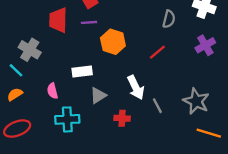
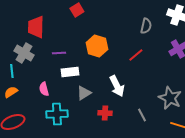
red trapezoid: (58, 20) -> (36, 27), moved
purple line: (89, 22) -> (59, 53), moved
cyan line: (16, 70) -> (12, 71), turned 40
gray line: (157, 106) -> (142, 115), moved

